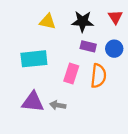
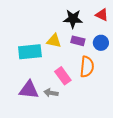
red triangle: (115, 17) -> (102, 15), turned -32
yellow triangle: (47, 21) -> (54, 41), moved
pink rectangle: (71, 74) -> (63, 76), moved, turned -54

